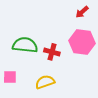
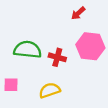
red arrow: (82, 12) -> (78, 13), moved

